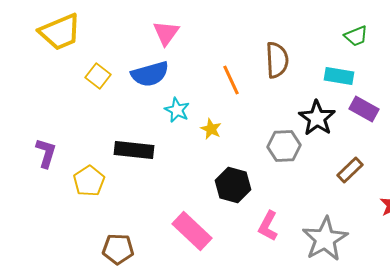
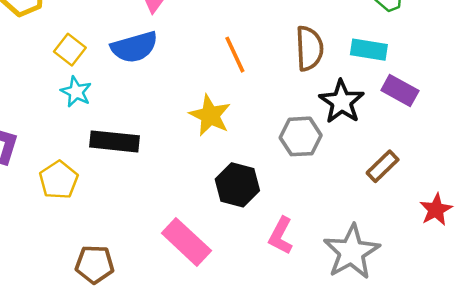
brown semicircle: (277, 60) -> (309, 48), moved
cyan star: (177, 110) -> (76, 92), moved
yellow star: (211, 129) -> (210, 115), size x1.6

